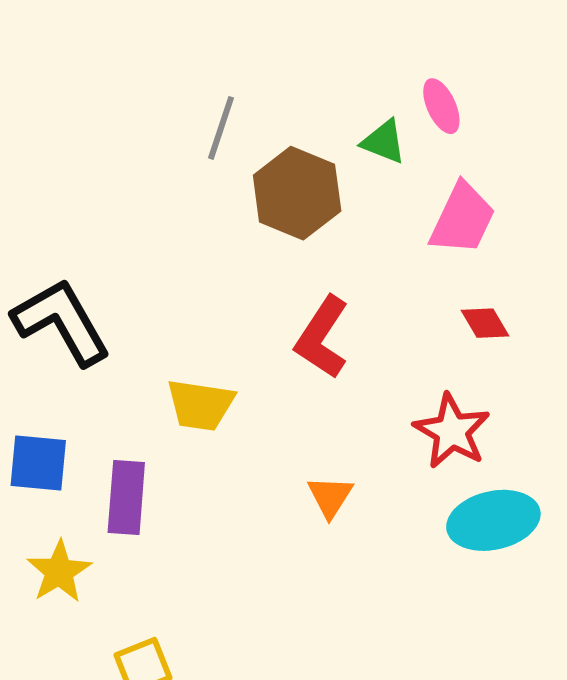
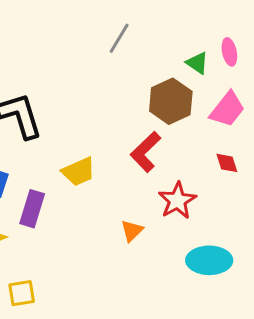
brown hexagon: (297, 193) -> (171, 101), moved
yellow trapezoid: (200, 405) -> (79, 172), turned -45
red star: (452, 431) -> (177, 201), moved

